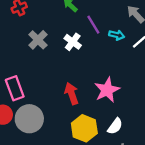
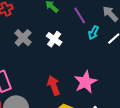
purple line: (93, 25) -> (80, 15), moved
cyan arrow: (117, 35) -> (93, 33), turned 104

